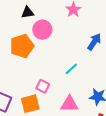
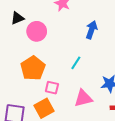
orange pentagon: (22, 46) -> (33, 68), moved

